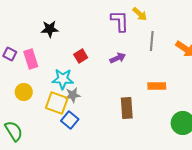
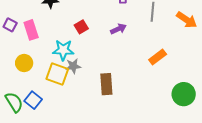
orange rectangle: (157, 86) -> (158, 57), turned -36
brown rectangle: (127, 108) -> (106, 84), moved
blue square: (70, 120) -> (33, 100), moved

